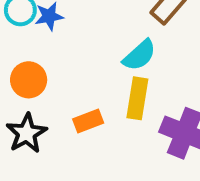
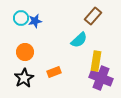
yellow rectangle: (137, 98) -> (96, 61), moved

